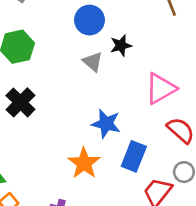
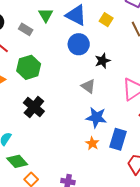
gray triangle: (93, 62) -> (88, 86), moved
orange star: (84, 163) -> (92, 143), moved, size x0.6

